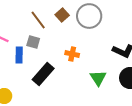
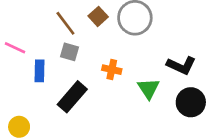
gray square: (33, 42) -> (69, 52), moved
green triangle: (98, 78) -> (149, 89), moved

